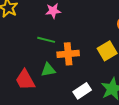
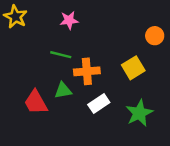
white rectangle: (82, 91) -> (99, 104), moved

